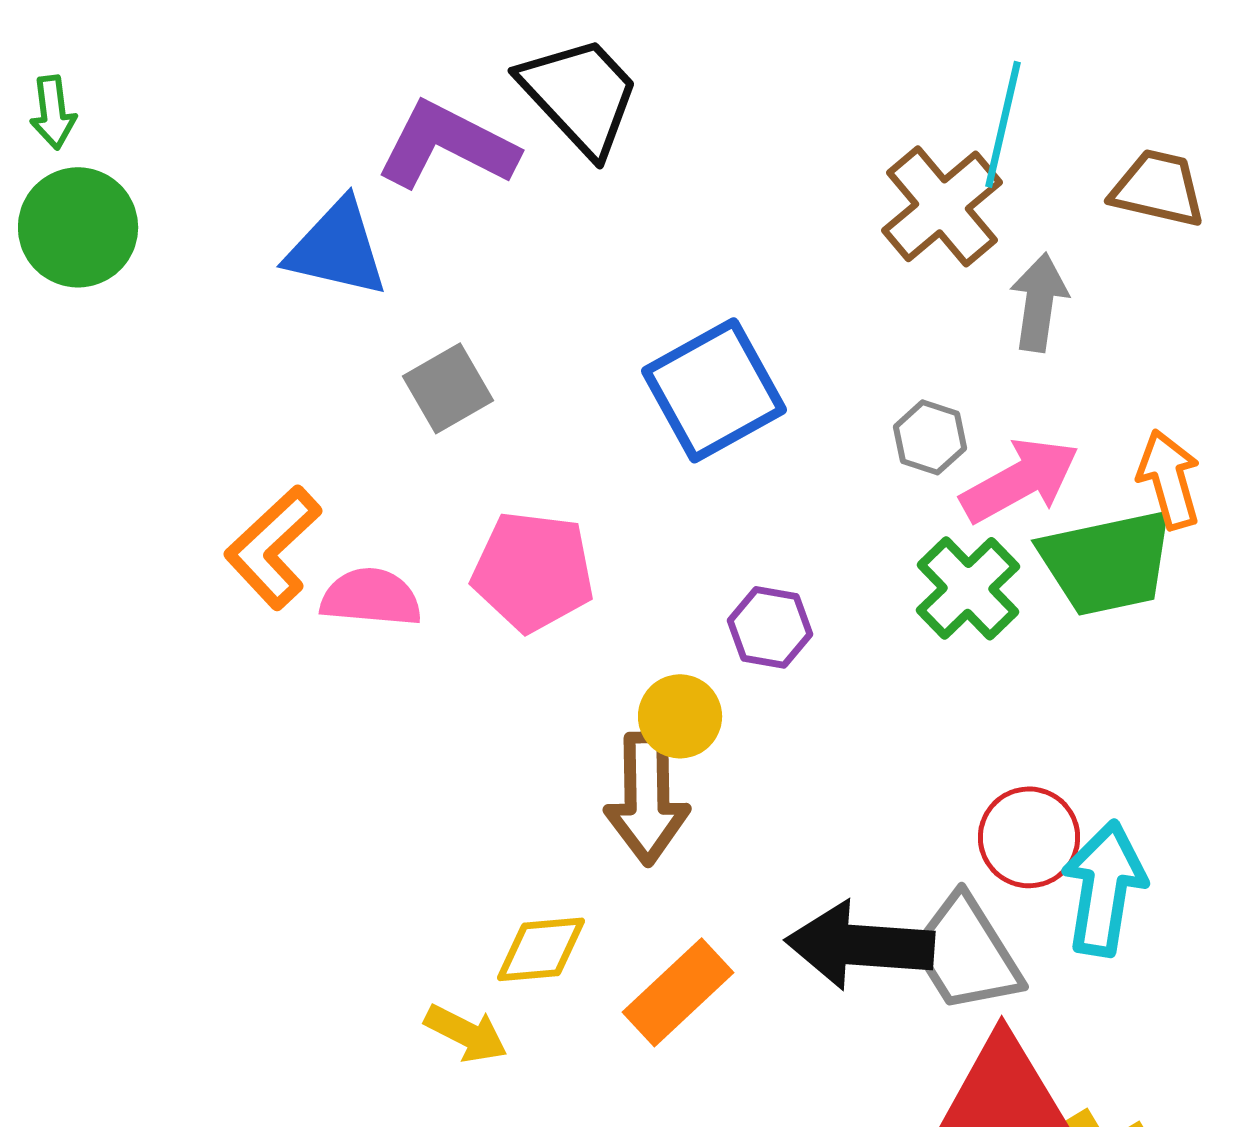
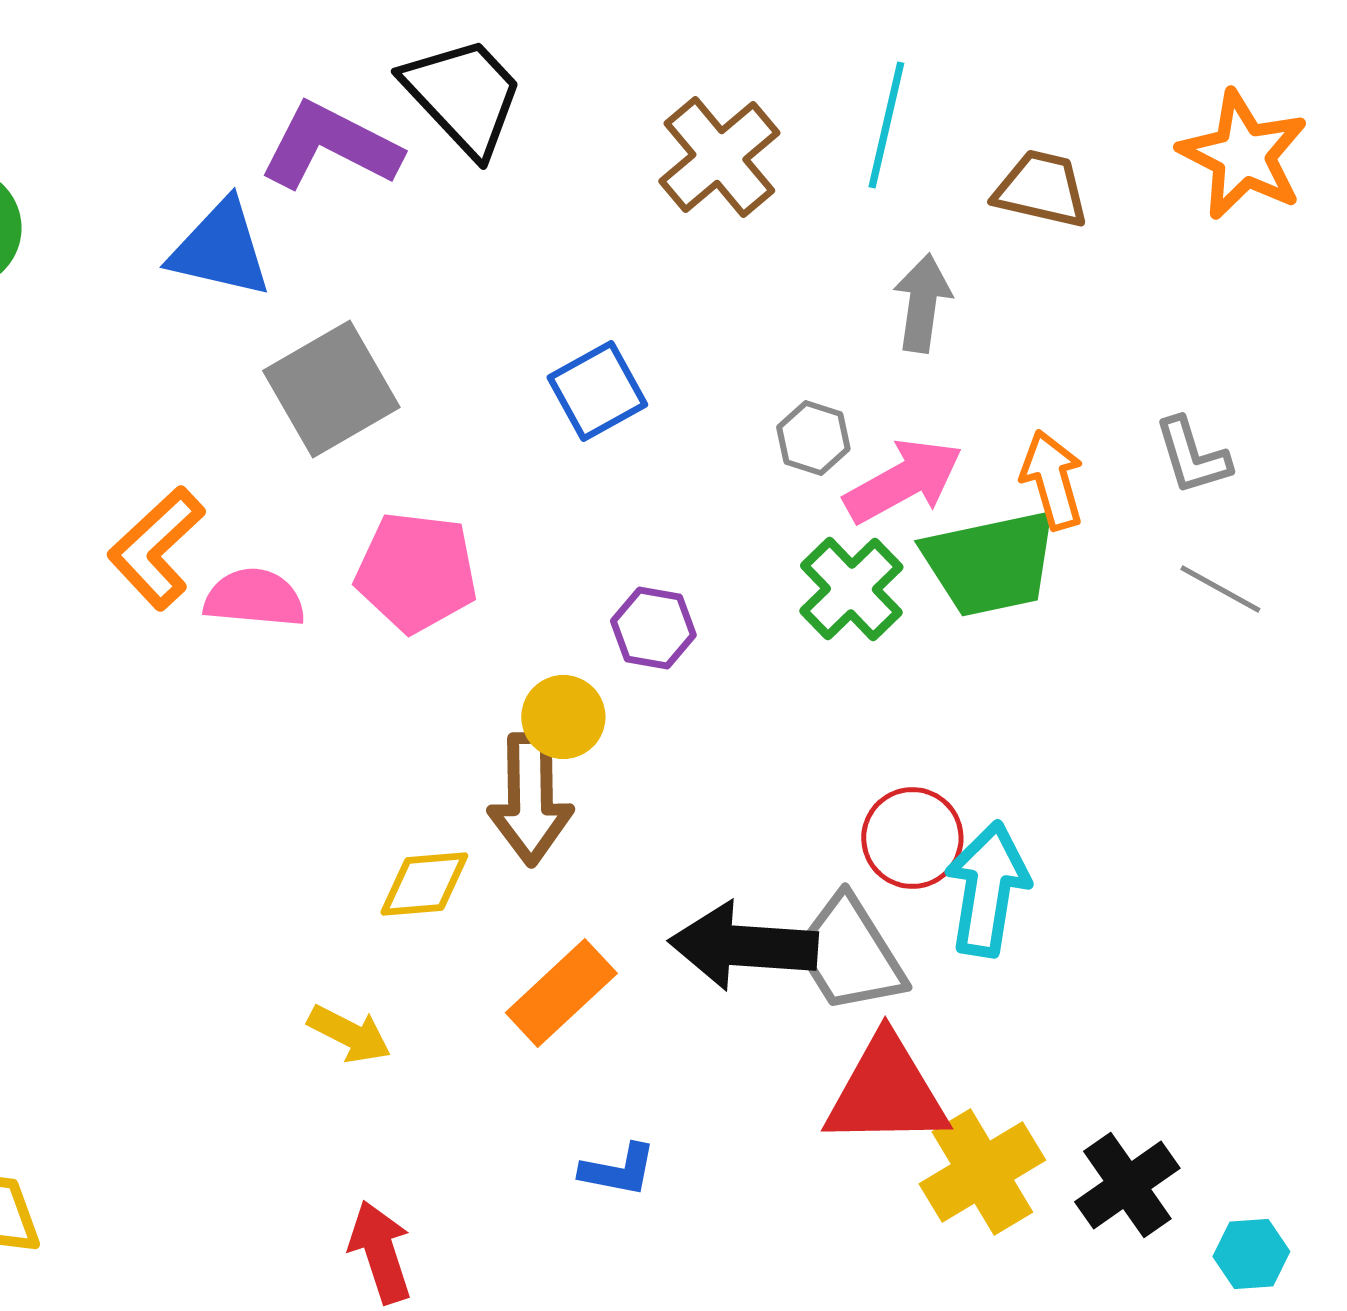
brown cross: (942, 206) -> (719, 157), moved
gray square: (448, 388) -> (331, 389), size x1.5
blue square: (714, 390) -> (597, 391), size x0.7
yellow diamond: (541, 949) -> (424, 884), moved

